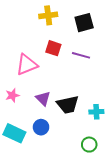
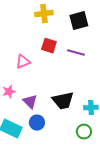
pink triangle: (27, 65) -> (23, 62), size x0.7
purple triangle: (43, 98) -> (30, 102), moved
green circle: (89, 145) -> (84, 132), moved

